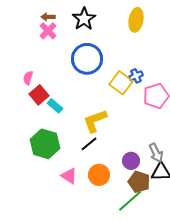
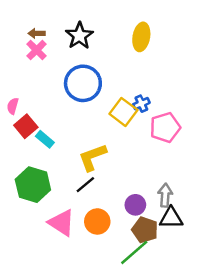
gray arrow: (156, 153) -> (165, 195), turned -150
pink triangle: (69, 176) -> (62, 223), size x1.4

